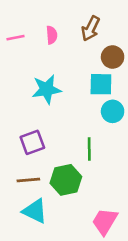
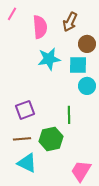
pink semicircle: (52, 35) -> (40, 27), size x1.6
pink line: (15, 38) -> (12, 14), moved, turned -48
cyan star: (47, 89) -> (49, 59), moved

